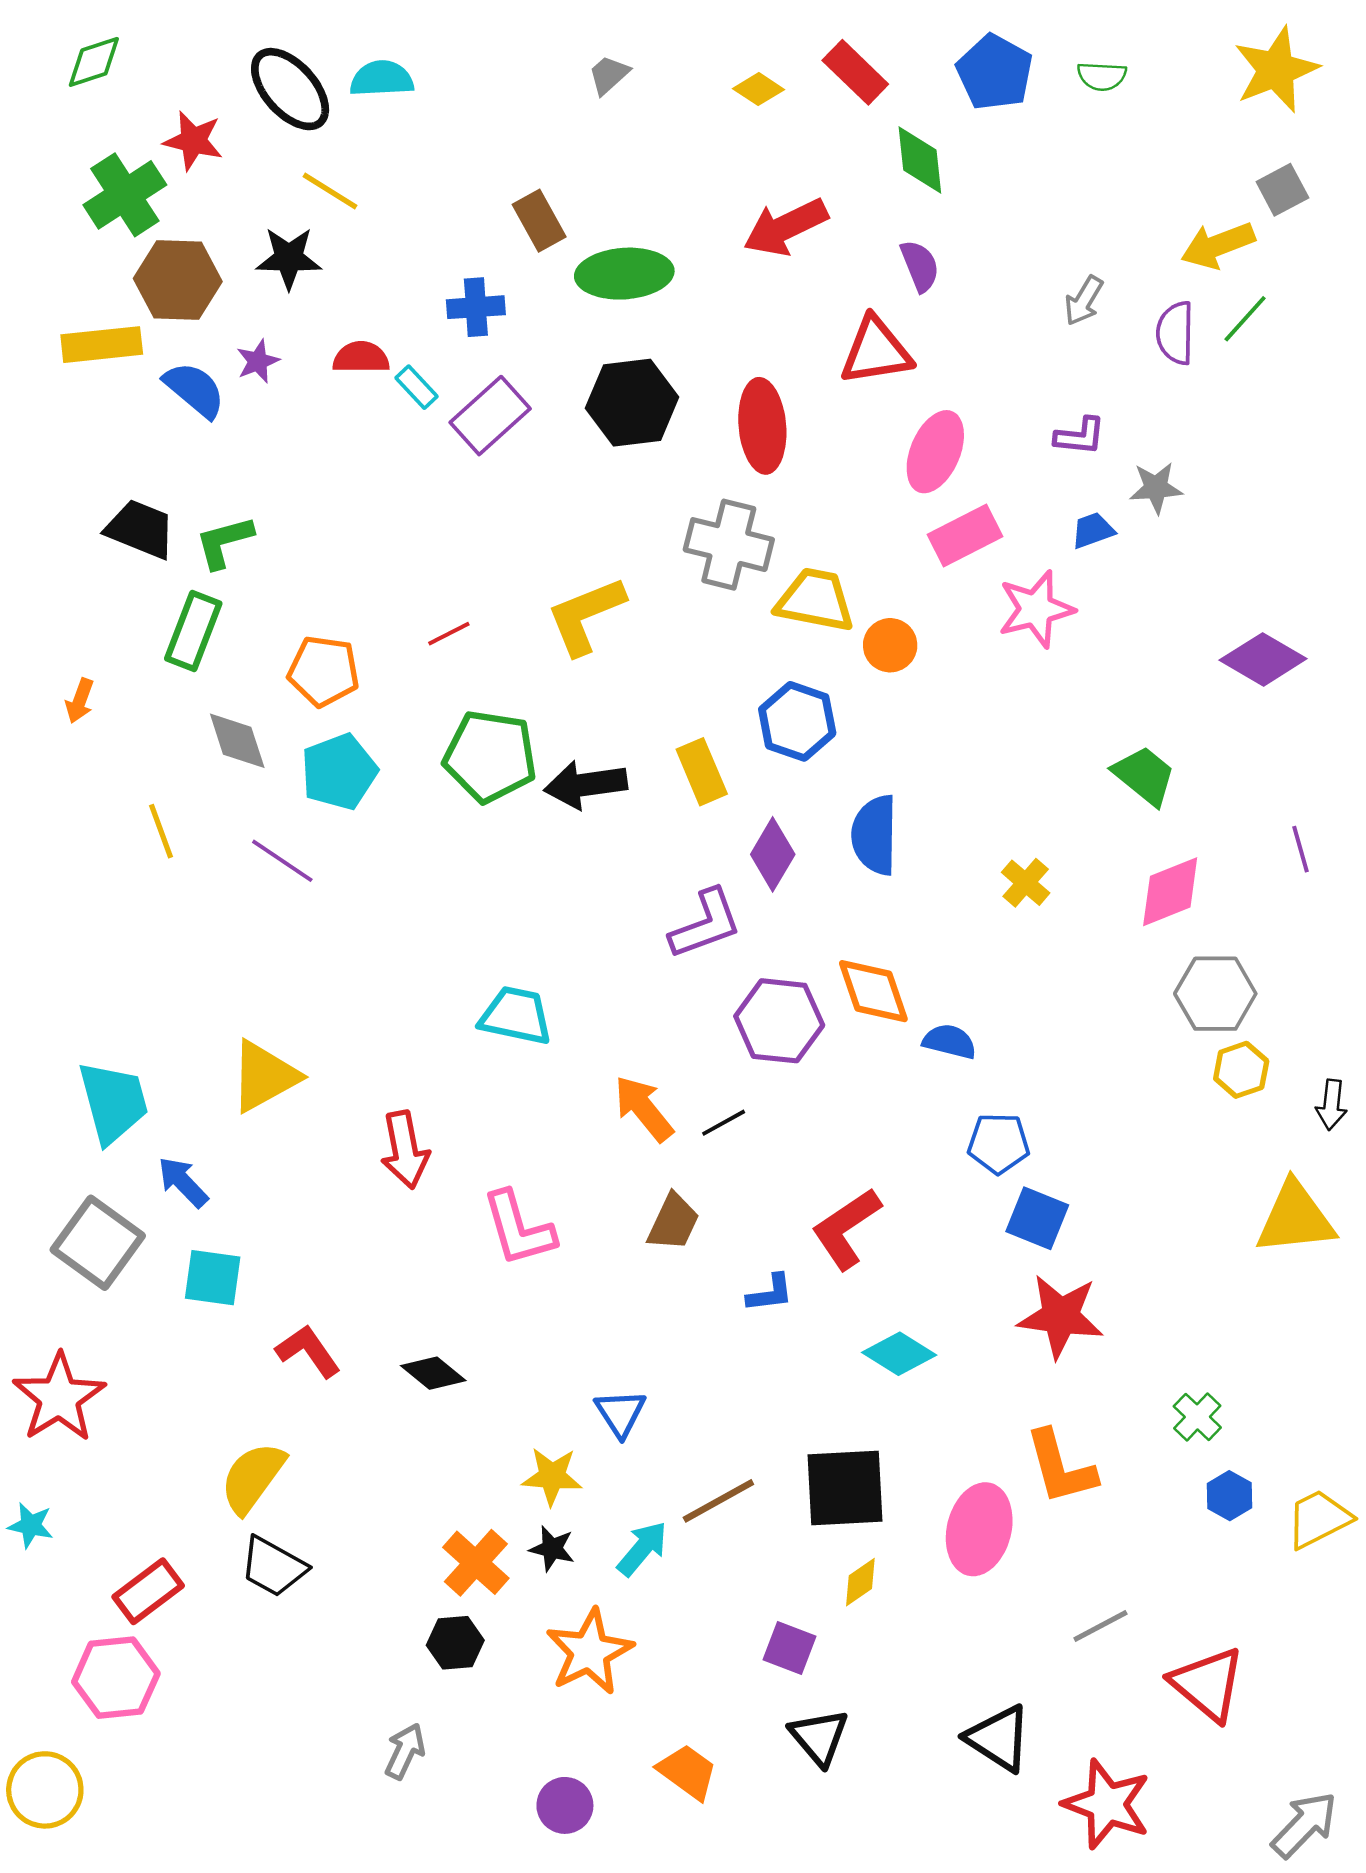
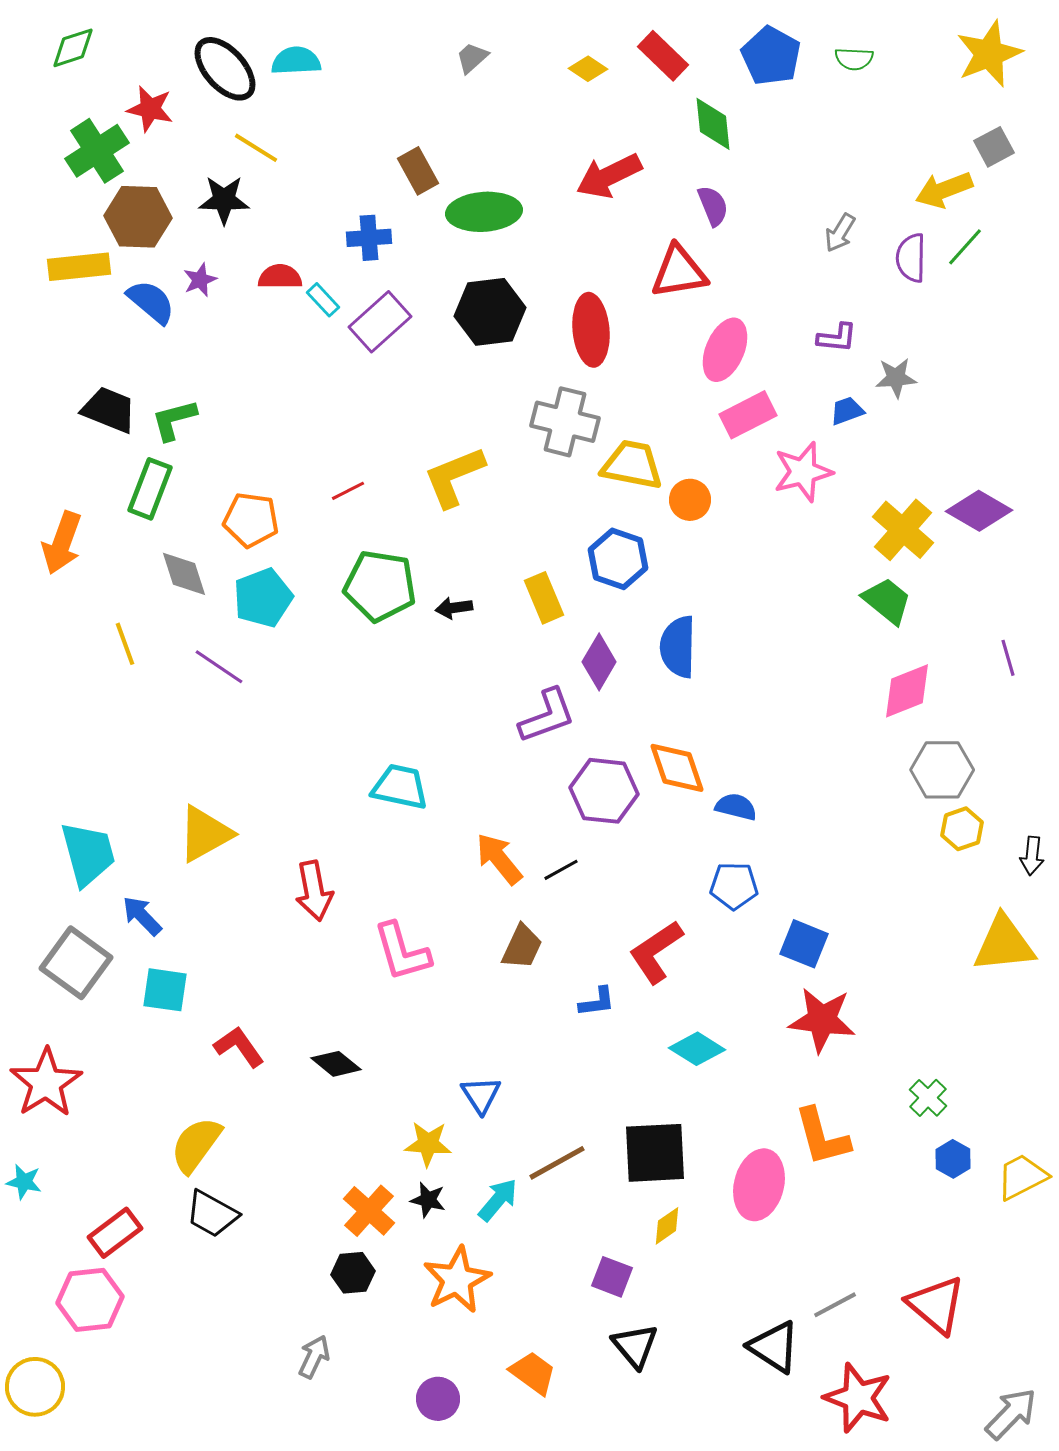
orange arrow: (80, 701) -> (62, 543), size x1.8
black arrow: (586, 785) -> (454, 608), size x0.6
yellow cross: (1026, 883) -> (903, 530), moved, size x1.6
blue pentagon: (999, 1143) -> (734, 886), moved
gray line: (1100, 1626) -> (835, 1305), moved

